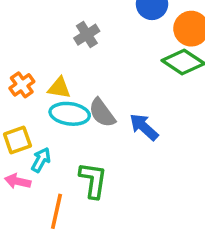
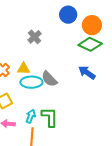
blue arrow: (144, 127) -> (87, 73), moved
cyan arrow: (41, 160) -> (31, 116), moved

